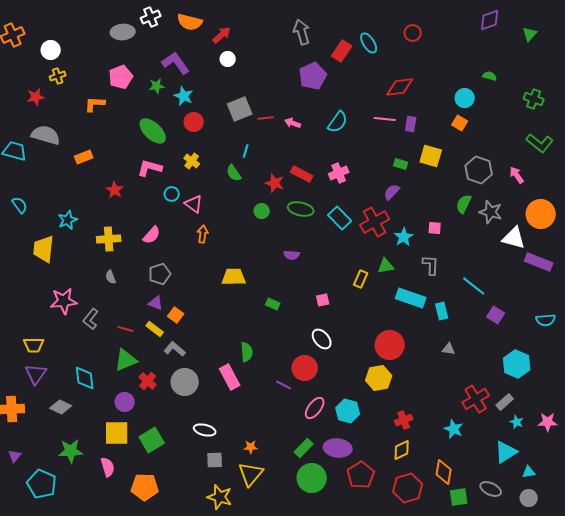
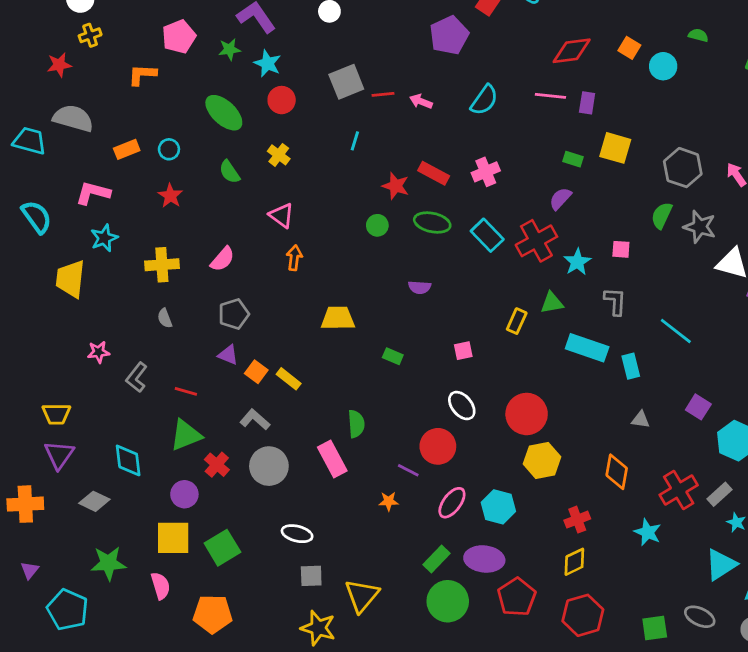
orange square: (460, 123) -> (629, 48), moved
pink L-shape: (150, 168) -> (93, 193), moved
green semicircle: (234, 173) -> (229, 172), moved
cyan circle: (172, 194) -> (169, 149), moved
cyan semicircle: (20, 205) -> (37, 217), size x1.4
pink star: (64, 301) -> (99, 352), size x0.6
purple square: (496, 315) -> (698, 407), moved
yellow rectangle: (155, 329) -> (289, 379), moved
red circle: (390, 345) -> (527, 414), moved
orange star: (251, 447) -> (389, 501), moved
orange diamond: (444, 472) -> (617, 472), moved

